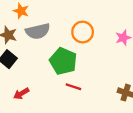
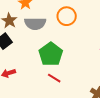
orange circle: (83, 32) -> (67, 16), moved

